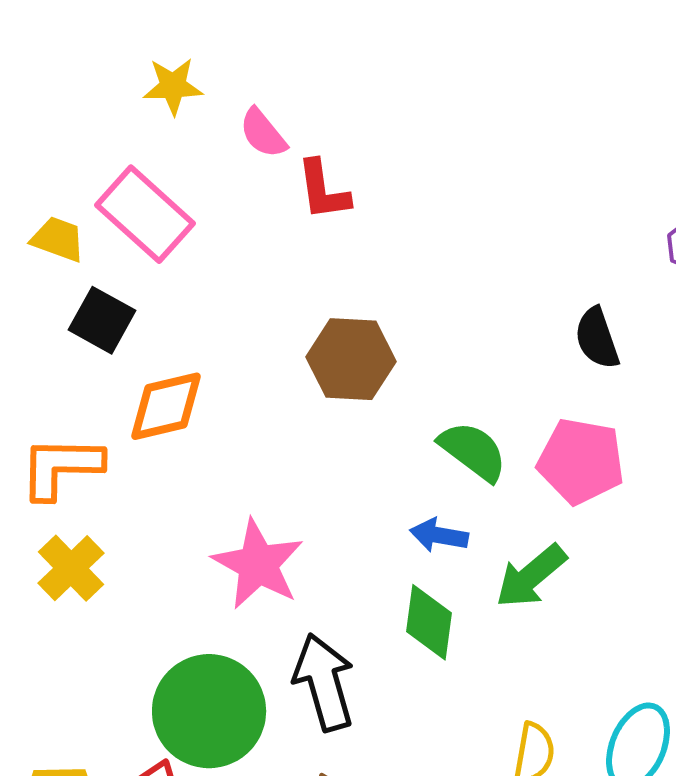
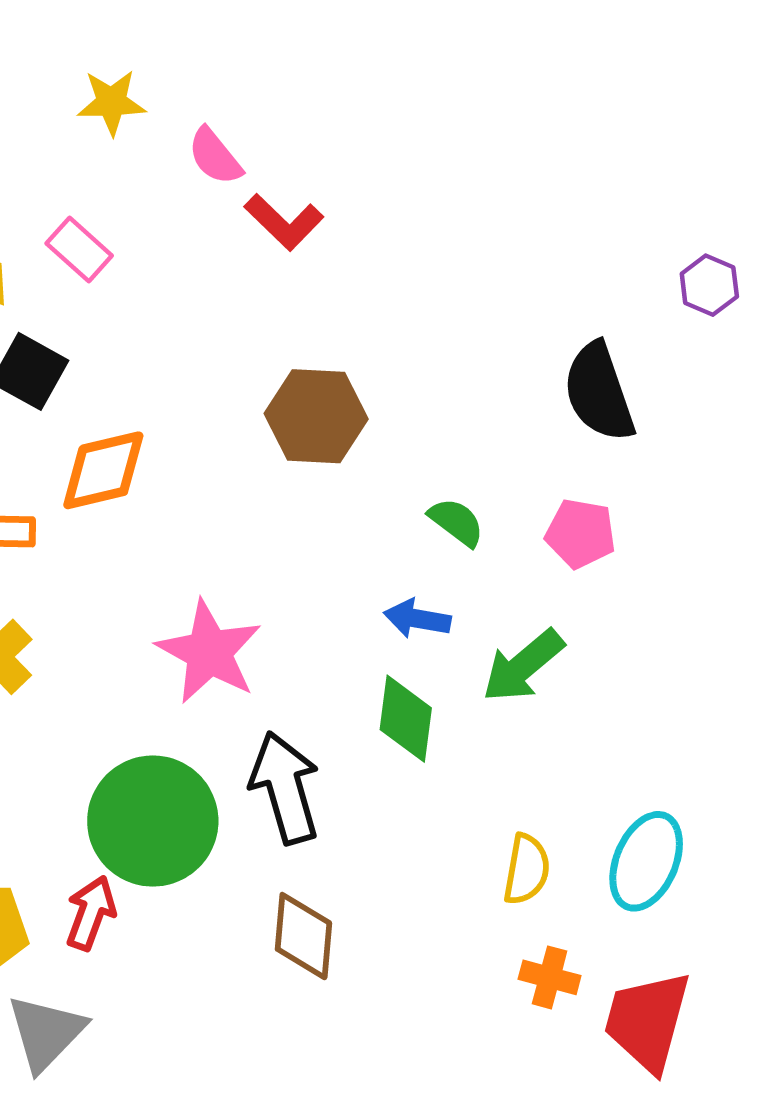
red L-shape: (323, 190) -> (284, 222), turned -38
pink rectangle: (145, 214) -> (79, 250), size x0.6
black semicircle: (597, 338) -> (599, 392), size x1.4
green semicircle: (473, 451) -> (456, 522), size x0.7
pink pentagon: (581, 461) -> (581, 534), size x0.7

